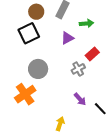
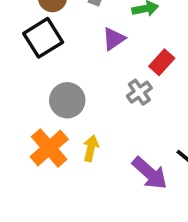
purple arrow: (80, 99) -> (150, 173), moved, size x1.5
yellow arrow: (60, 124) -> (91, 148), moved

